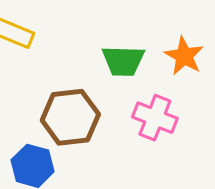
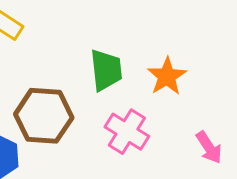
green trapezoid: (123, 61) -> (106, 70), turned -108

